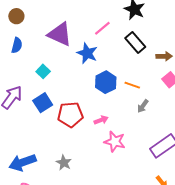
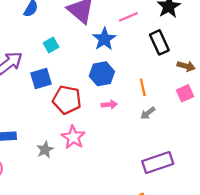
blue hexagon: (106, 82) -> (102, 74), moved
orange line: (132, 85) -> (143, 87), turned 42
pink arrow: (101, 120) -> (109, 105), moved
pink star: (115, 142) -> (73, 137), moved

